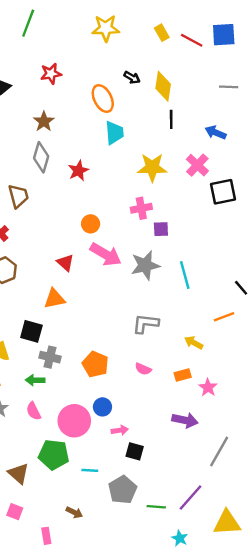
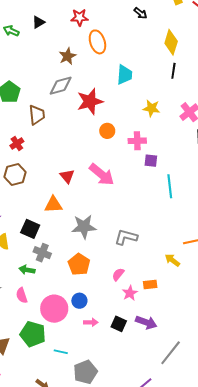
black arrow: (132, 78) -> (140, 13), moved
orange ellipse: (103, 99) -> (97, 42), moved
gray diamond: (41, 157) -> (61, 86), turned 50
yellow star: (152, 167) -> (151, 108), size x0.7
red star: (78, 171) -> (90, 101), size x1.5
orange circle: (91, 224) -> (107, 131), moved
gray star: (145, 265) -> (84, 227), moved
cyan line: (185, 275) -> (170, 186), moved
yellow arrow: (194, 343) -> (172, 260), moved
pink semicircle: (143, 369) -> (118, 274), turned 96
pink star: (208, 387) -> (130, 293), moved
black square: (135, 451) -> (119, 324), moved

